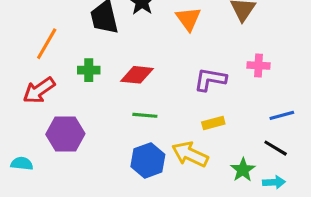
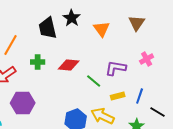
pink cross: (258, 65) -> (147, 59), turned -32
green line: (145, 115) -> (94, 81), moved, turned 35
blue line: (282, 115) -> (140, 96), moved, turned -56

